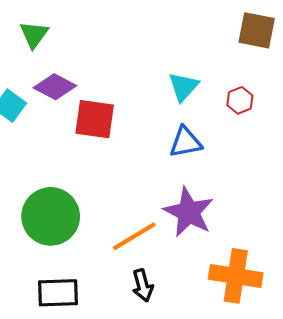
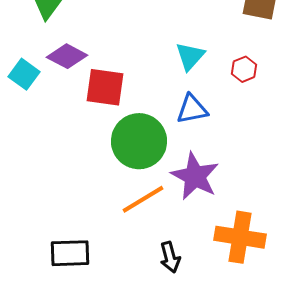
green circle: (51, 216) -> (139, 141), moved
black arrow: (143, 285) -> (170, 257), moved

